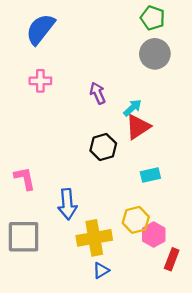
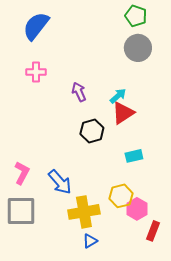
purple arrow: (98, 93) -> (79, 92), moved
pink L-shape: (25, 178) -> (22, 173), moved, turned 40
blue arrow: (67, 204) -> (60, 182), turned -36

